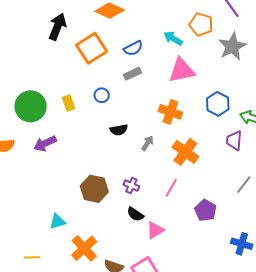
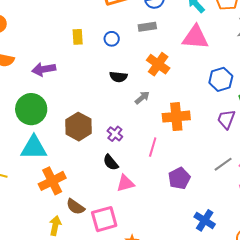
green circle: (31, 106) -> (31, 109), moved
orange cross: (170, 112) -> (158, 64), moved
orange cross: (185, 152) -> (176, 117), turned 32
pink line: (171, 188) -> (153, 147), turned -30
cyan triangle: (57, 222) -> (34, 148), size x1.6

